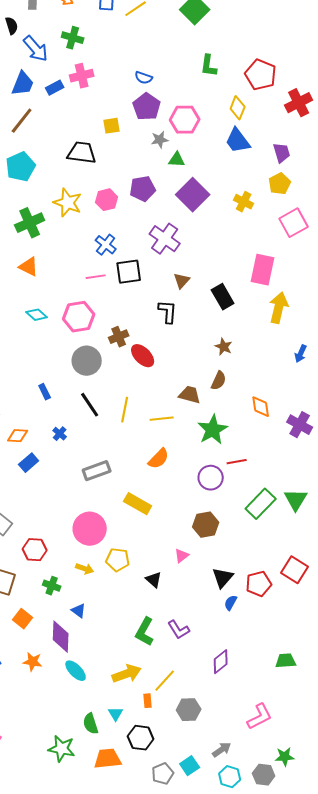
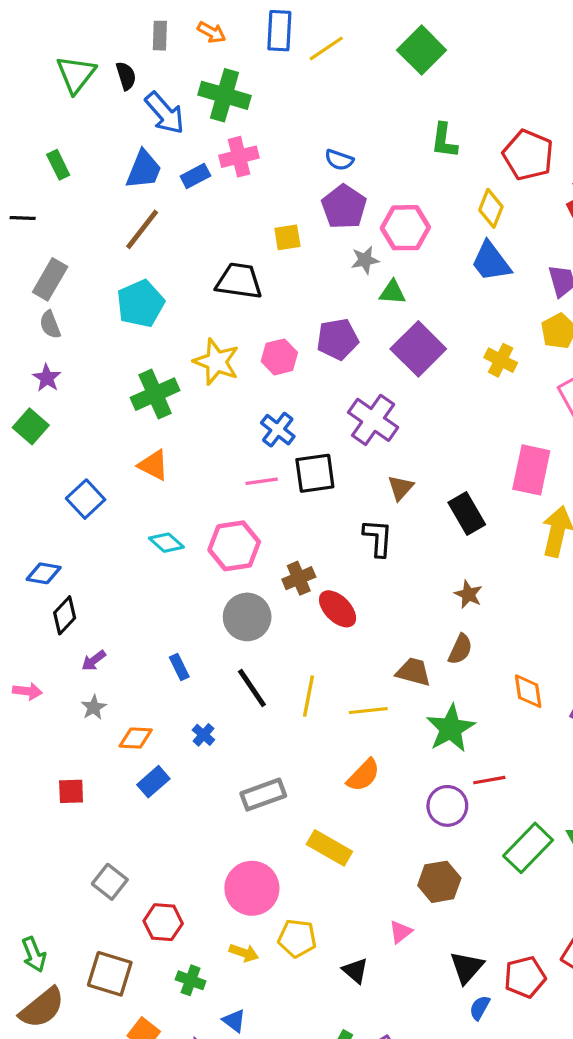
green cross: (73, 38) -> (224, 95), size x1.4

